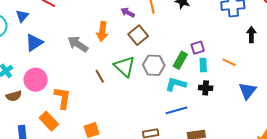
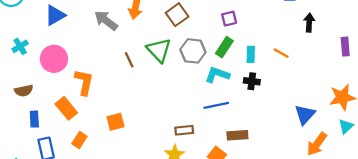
purple square: (198, 48) -> (229, 19), moved
blue triangle: (247, 91) -> (305, 114), moved
brown semicircle: (14, 96) -> (24, 91), moved

